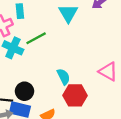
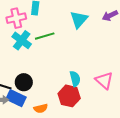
cyan semicircle: (63, 77) -> (75, 79), moved

